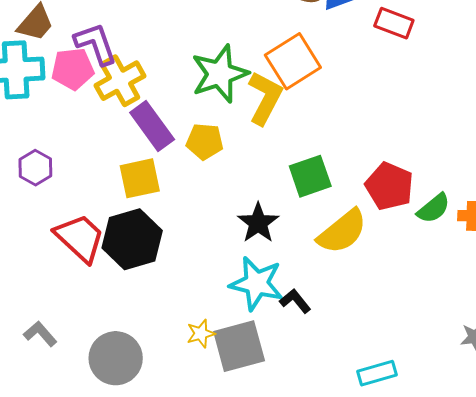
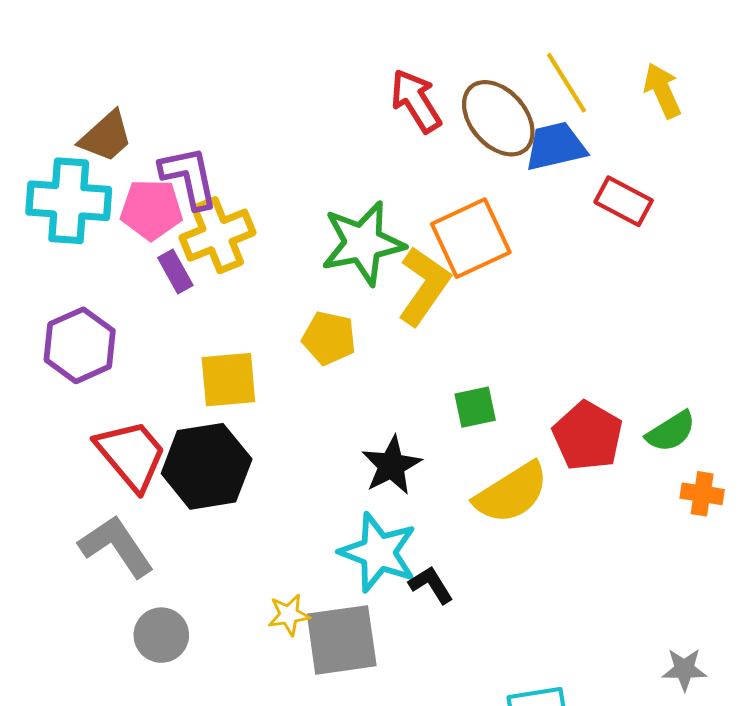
purple rectangle: (152, 126) -> (175, 272), moved, size x0.6
purple hexagon: (35, 168) -> (80, 345), size x1.4
green square: (310, 176) -> (475, 407), size x0.7
green semicircle: (434, 208) -> (671, 432), moved
gray L-shape: (40, 334) -> (116, 546), moved, size x1.6
gray circle: (116, 358) -> (161, 635), size x0.7

